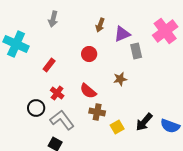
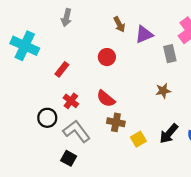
brown arrow: (100, 25) -> (119, 24), turned -48
gray rectangle: (136, 51) -> (170, 54), moved
brown star: (120, 79) -> (163, 91), moved

